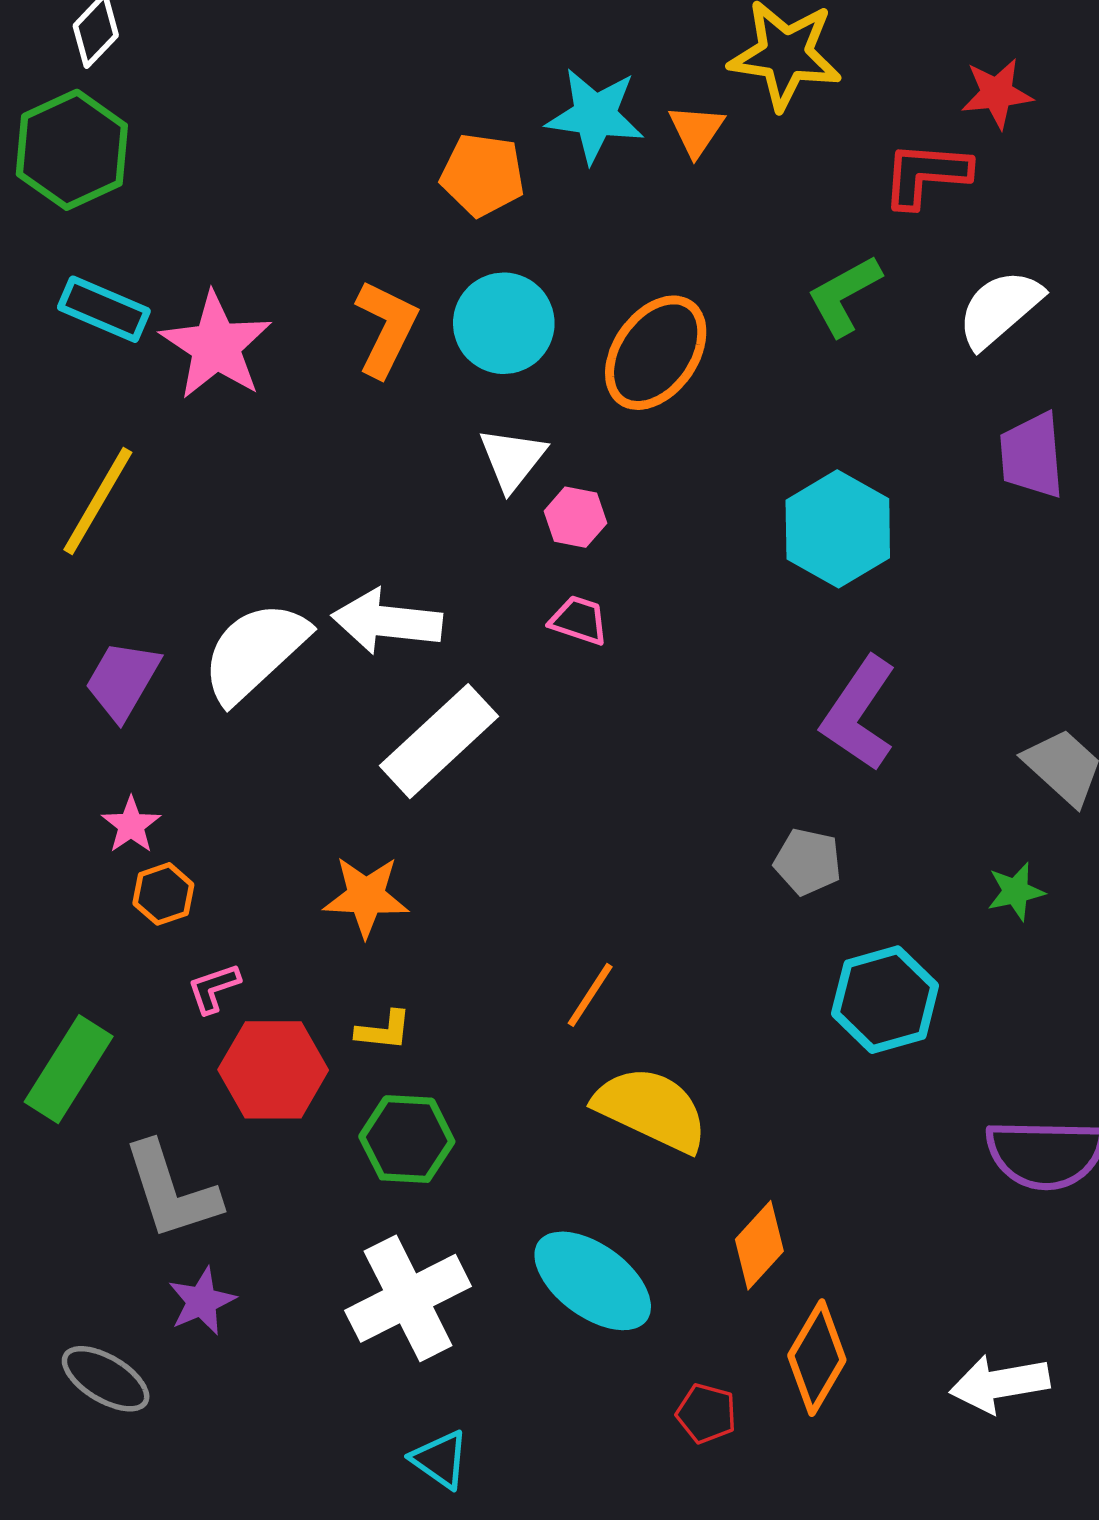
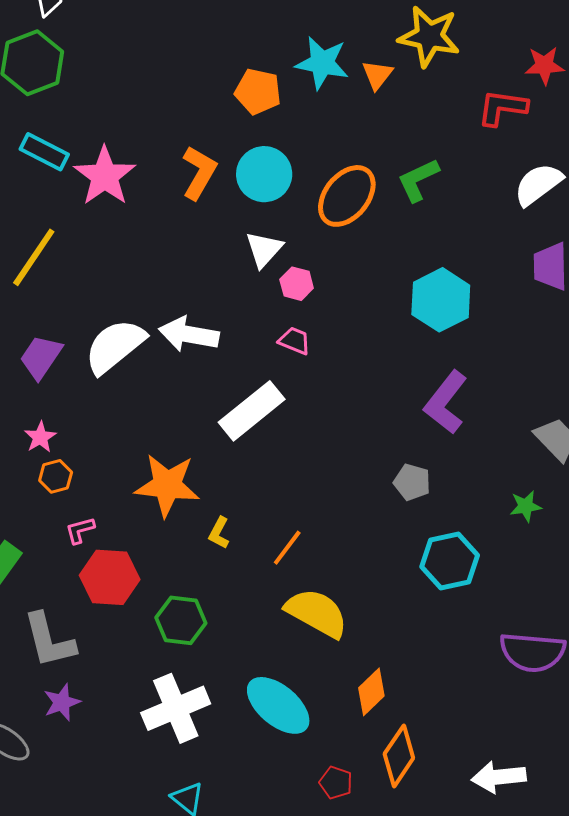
green L-shape: (844, 295) -> (418, 180), moved
white rectangle: (439, 741) -> (252, 411), moved
orange star: (366, 896) -> (167, 485), size x1.4
yellow L-shape: (384, 1030) -> (219, 533), moved, turned 108

